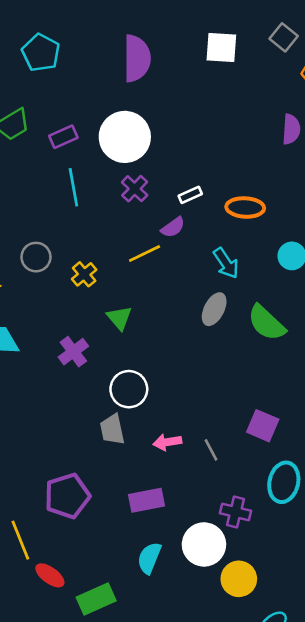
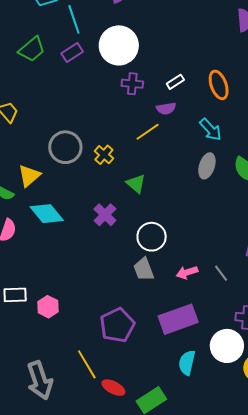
cyan line: (73, 187) -> (74, 19), moved
purple cross: (135, 189) -> (132, 84), turned -30
orange ellipse: (245, 207) -> (219, 85), turned 76
purple semicircle: (173, 227) -> (166, 108), turned 36
gray circle: (36, 257) -> (65, 147), size x1.4
purple rectangle: (147, 500) -> (178, 319), size x1.4

